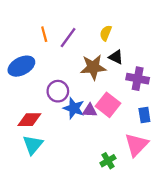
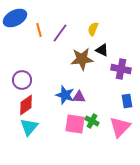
blue ellipse: (21, 66) -> (15, 18), moved
purple circle: (58, 91) -> (22, 80), moved
pink square: (108, 105) -> (75, 124), moved, turned -30
red diamond: (29, 120) -> (26, 105), turned -35
green cross: (108, 161) -> (92, 121), moved, turned -32

